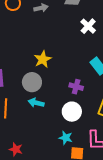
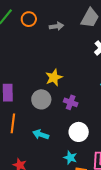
purple cross: (76, 87) -> (71, 102), moved
cyan arrow: (36, 103) -> (41, 135), moved

